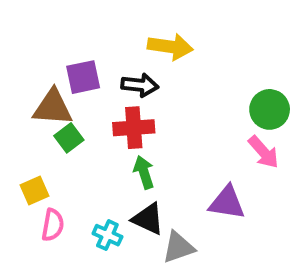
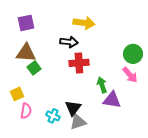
purple square: (83, 77) -> (26, 23), moved
red cross: (134, 128) -> (79, 63), moved
green arrow: (144, 172) -> (102, 85), moved
black triangle: (148, 219) -> (73, 108), turned 42
gray triangle: (178, 247) -> (78, 122), moved

